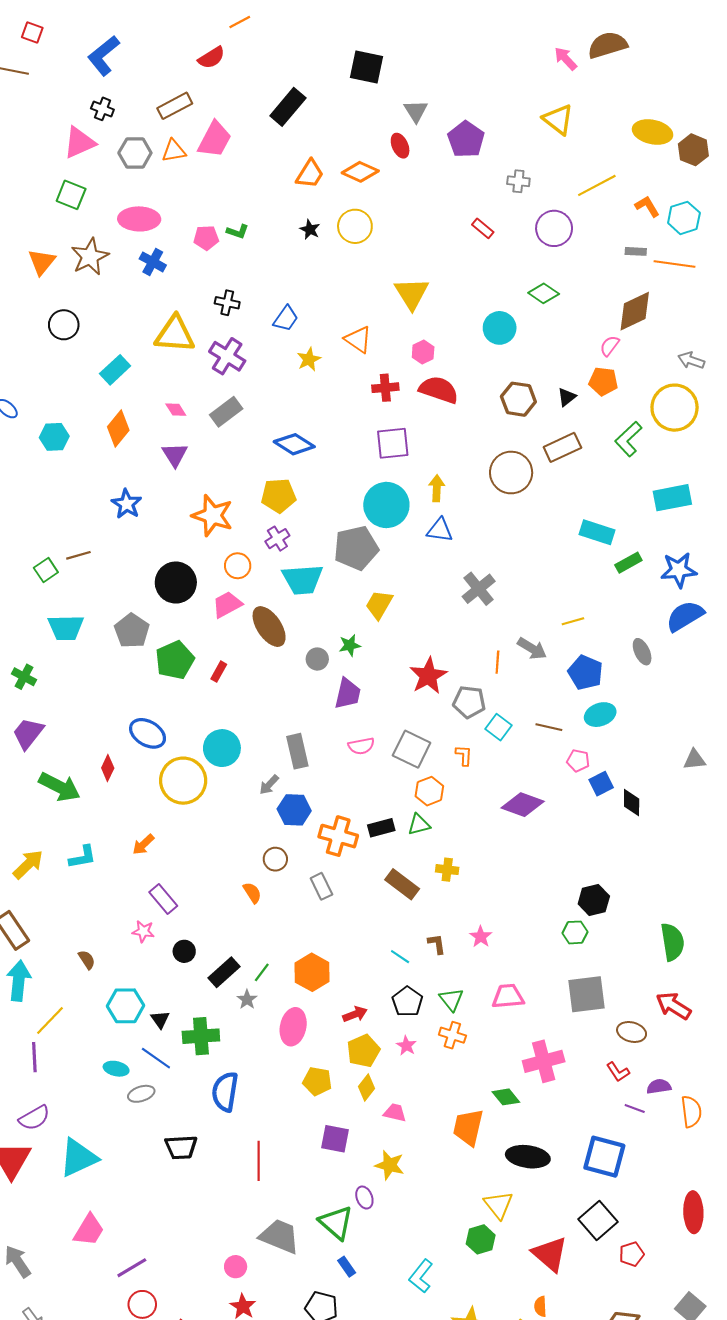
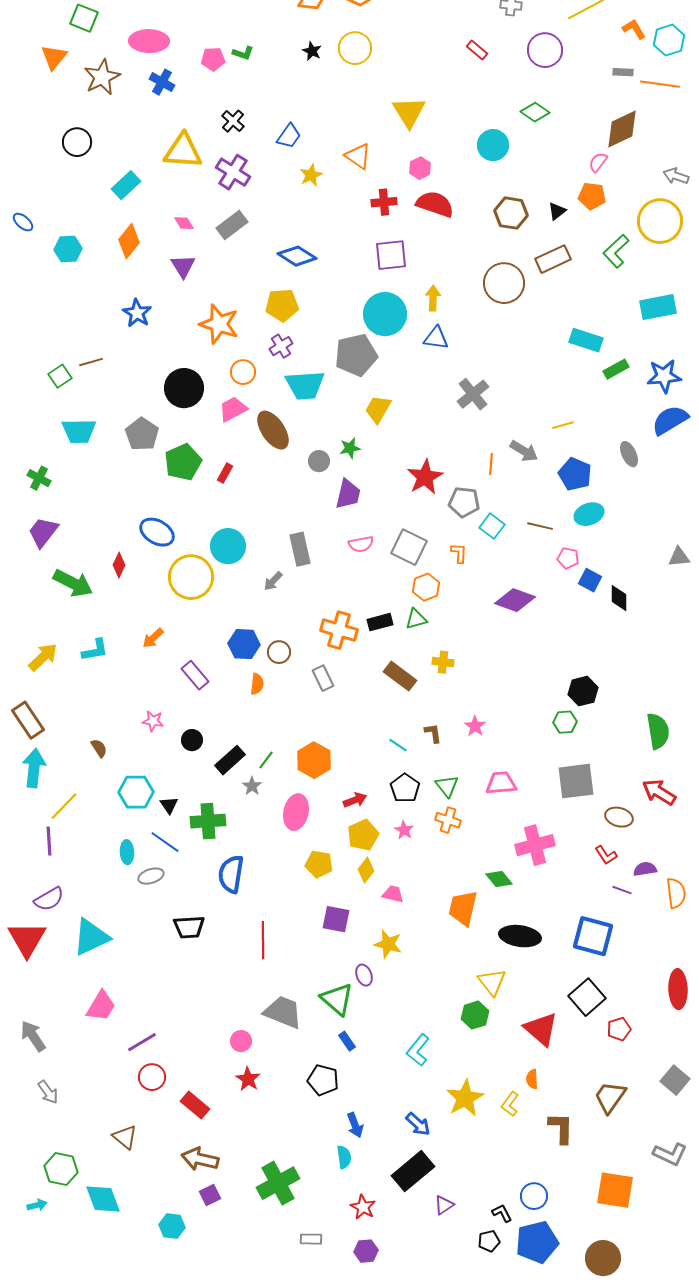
orange triangle: (42, 262) -> (54, 57), moved
black cross: (227, 303) -> (233, 121), turned 30
blue square: (601, 784) -> (590, 580), turned -35
blue hexagon: (294, 810) -> (244, 644), moved
orange semicircle: (252, 893) -> (257, 684), turned 40
purple rectangle: (163, 899) -> (195, 675), moved
cyan ellipse: (116, 1069) -> (127, 852), turned 75

